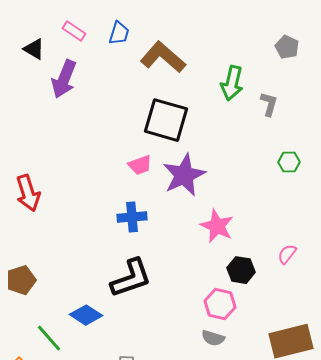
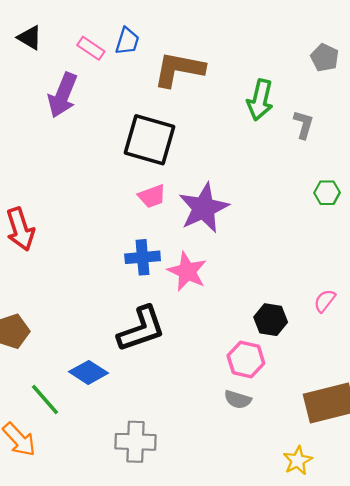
pink rectangle: (74, 31) -> (91, 48), moved
black triangle: (34, 49) -> (30, 38), moved
brown L-shape: (163, 57) -> (179, 69), turned -30
black square: (166, 120) -> (150, 140), moved
pink star: (217, 226) -> (187, 271), moved

